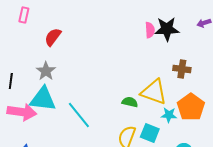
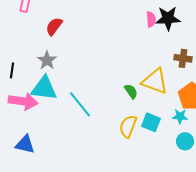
green semicircle: (130, 102) -> (131, 91), turned 42
cyan star: (169, 115) -> (180, 116), moved

